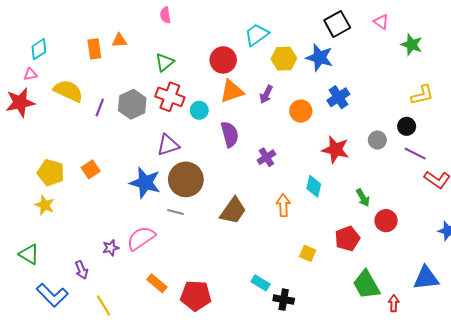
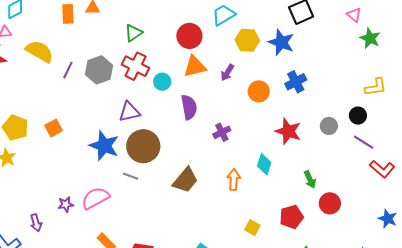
pink triangle: (381, 22) -> (354, 15), moved

